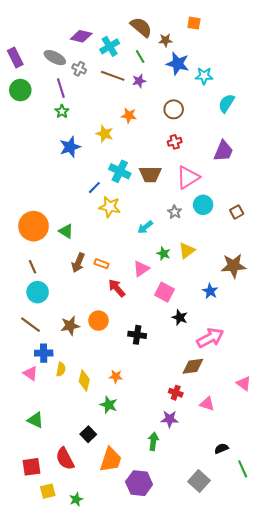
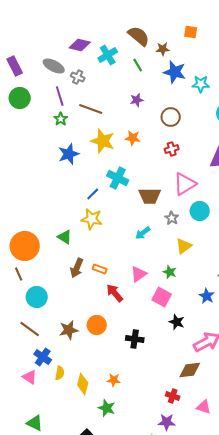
brown line: (113, 76) -> (91, 109), moved
purple star: (139, 81) -> (137, 100), moved
orange star: (129, 115) -> (133, 138), moved
yellow star: (105, 134) -> (103, 141), size x1.4
brown trapezoid: (150, 174) -> (150, 196), moved
yellow star: (110, 207) -> (92, 219), moved
orange circle: (34, 226) -> (25, 246), moved
yellow triangle: (187, 251) -> (184, 246), moved
green star: (163, 254) -> (170, 272), moved
brown line: (32, 267) -> (19, 274), moved
blue cross: (44, 353) -> (43, 357), turned 36

